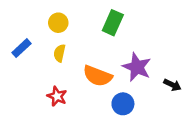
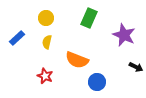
purple star: (137, 67) -> (124, 35), moved

